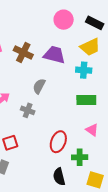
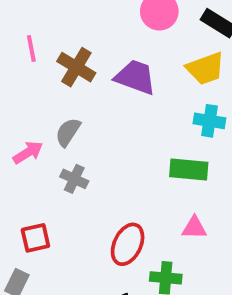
cyan cross: (84, 70) -> (209, 121), moved
gray semicircle: (39, 86) -> (68, 132), moved
pink triangle: (92, 130) -> (194, 228), turned -40

